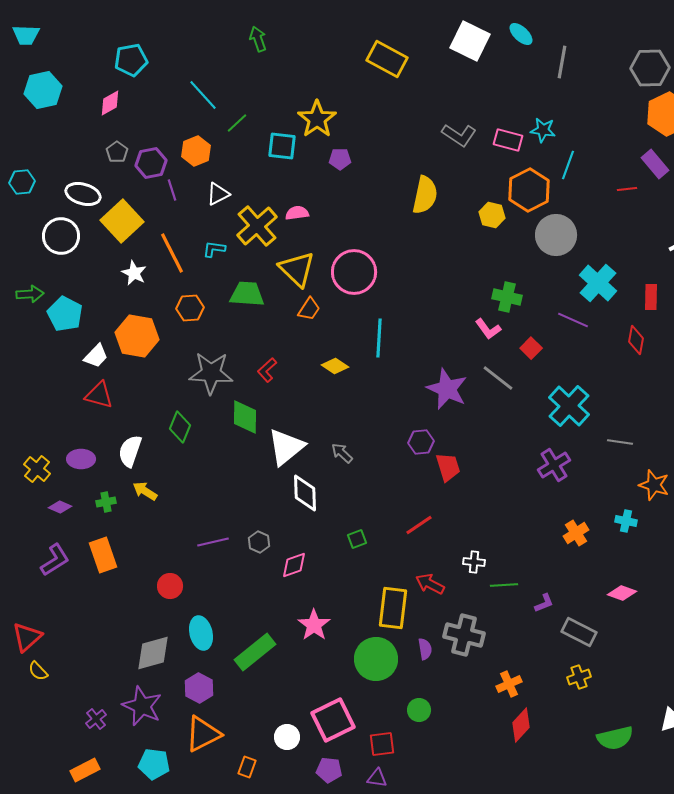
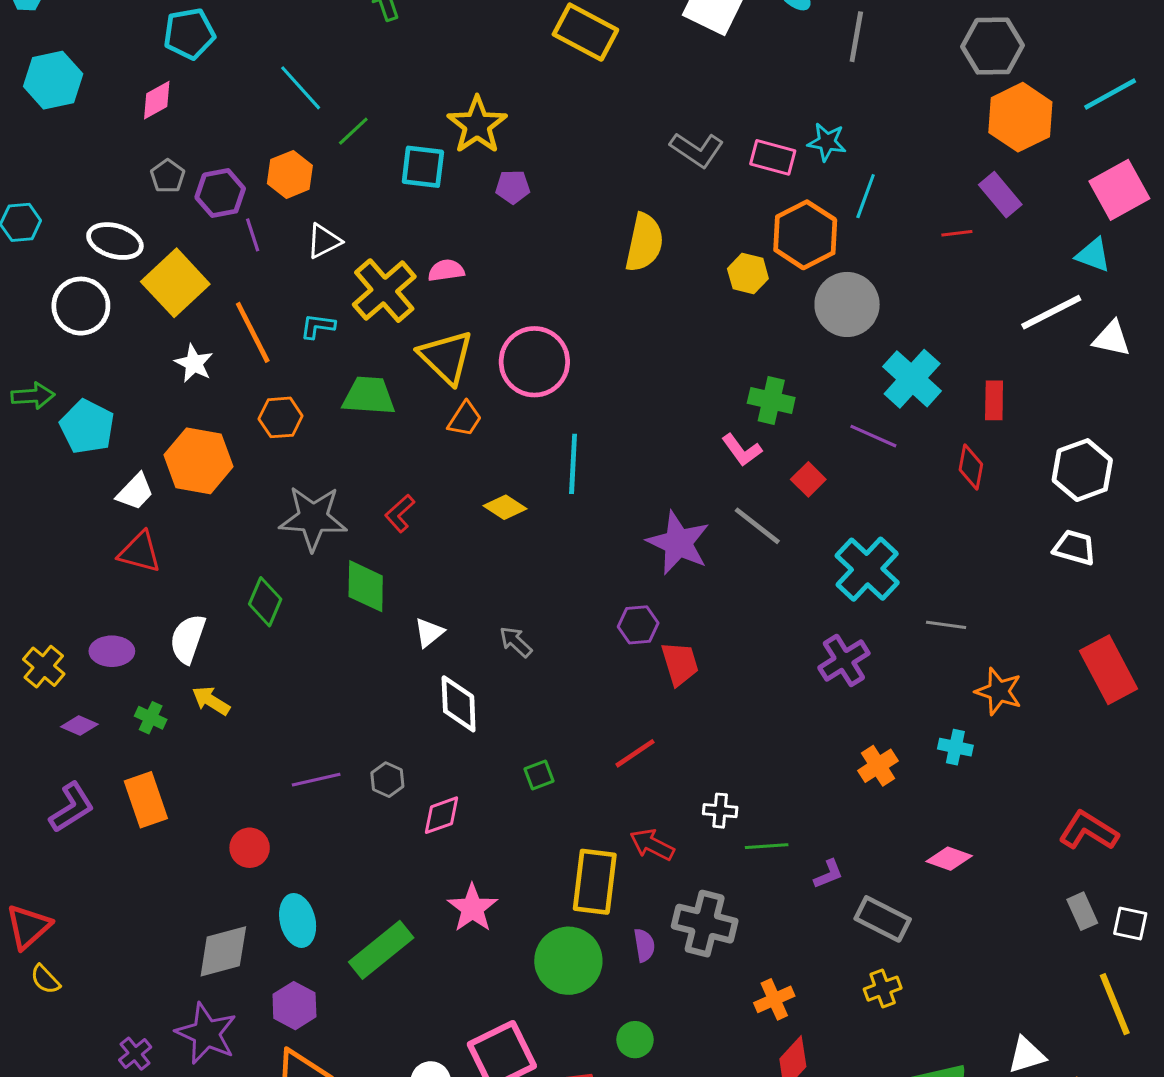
white triangle: (286, 447) -> (429, 633), size x0.5
green cross: (106, 502) -> (151, 718), turned 36

